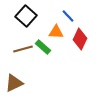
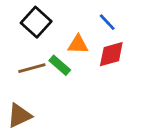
blue line: (68, 16) -> (107, 22), moved
red diamond: (80, 39) -> (111, 54), turned 50

